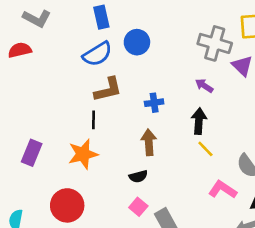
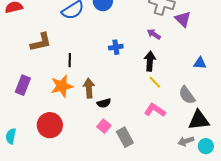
brown L-shape: (108, 90) -> (41, 42), moved
brown arrow: (149, 142) -> (89, 88), moved
pink L-shape: (223, 190) -> (155, 110), moved

